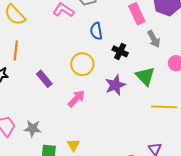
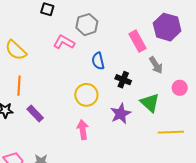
purple rectangle: (44, 79) -> (35, 114), moved
pink arrow: (76, 99) -> (83, 130), turned -48

